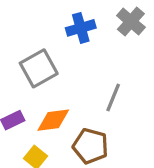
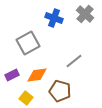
blue cross: (81, 28) -> (54, 18), turned 36
gray line: (113, 97) -> (74, 61), turned 30

